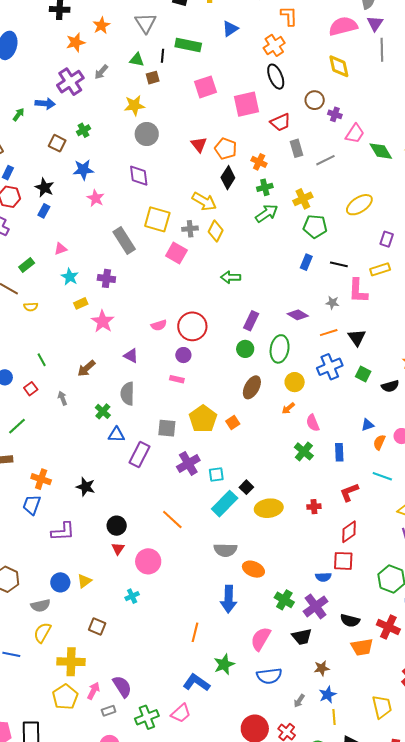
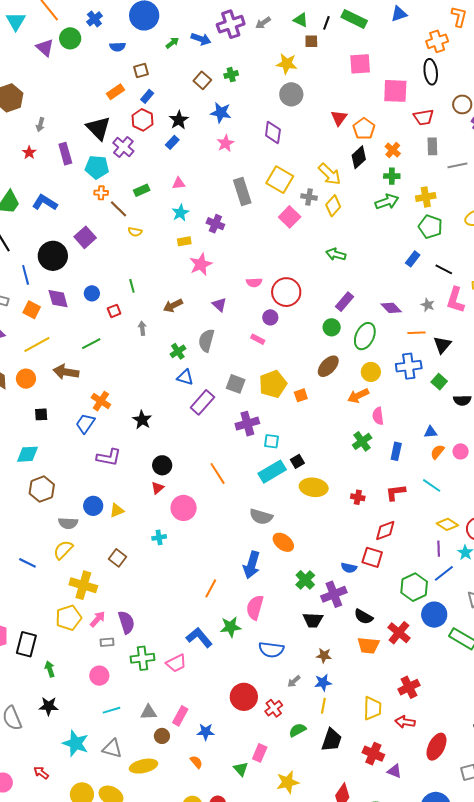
orange arrow: (288, 408) -> (358, 396), size x1.5
pink semicircle: (261, 639) -> (255, 608), moved, turned -30

